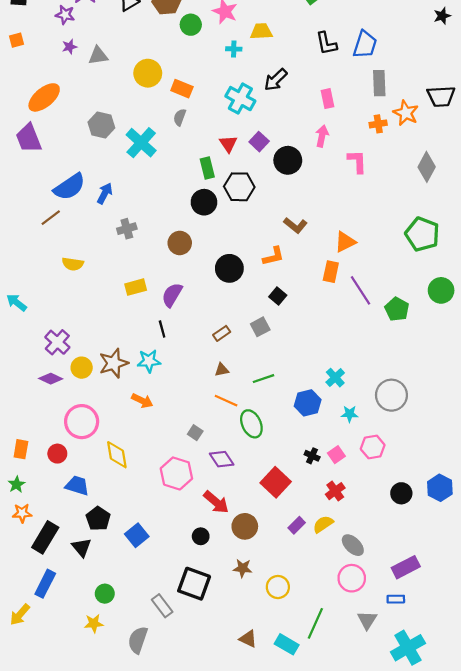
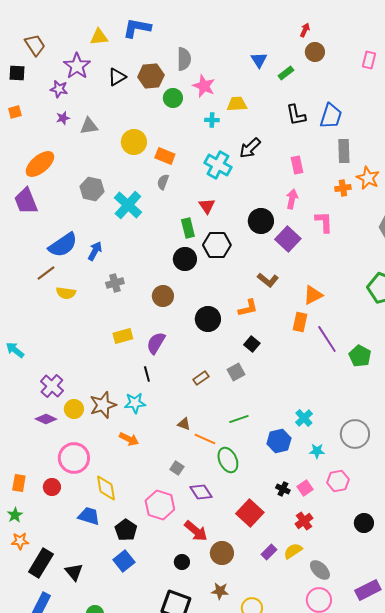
purple square: (259, 142) -> (288, 239), moved, size x1.4
yellow semicircle: (73, 264) -> (66, 293), moved
brown triangle: (222, 370) -> (184, 424), moved, turned 32
blue trapezoid: (77, 486) -> (89, 516), moved
black pentagon: (98, 519) -> (126, 530), moved

